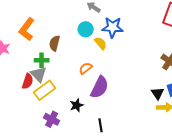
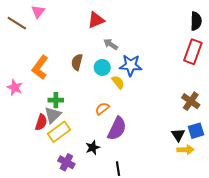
brown semicircle: (55, 43) -> (77, 62), moved
gray triangle: (39, 74) -> (53, 115), turned 30

